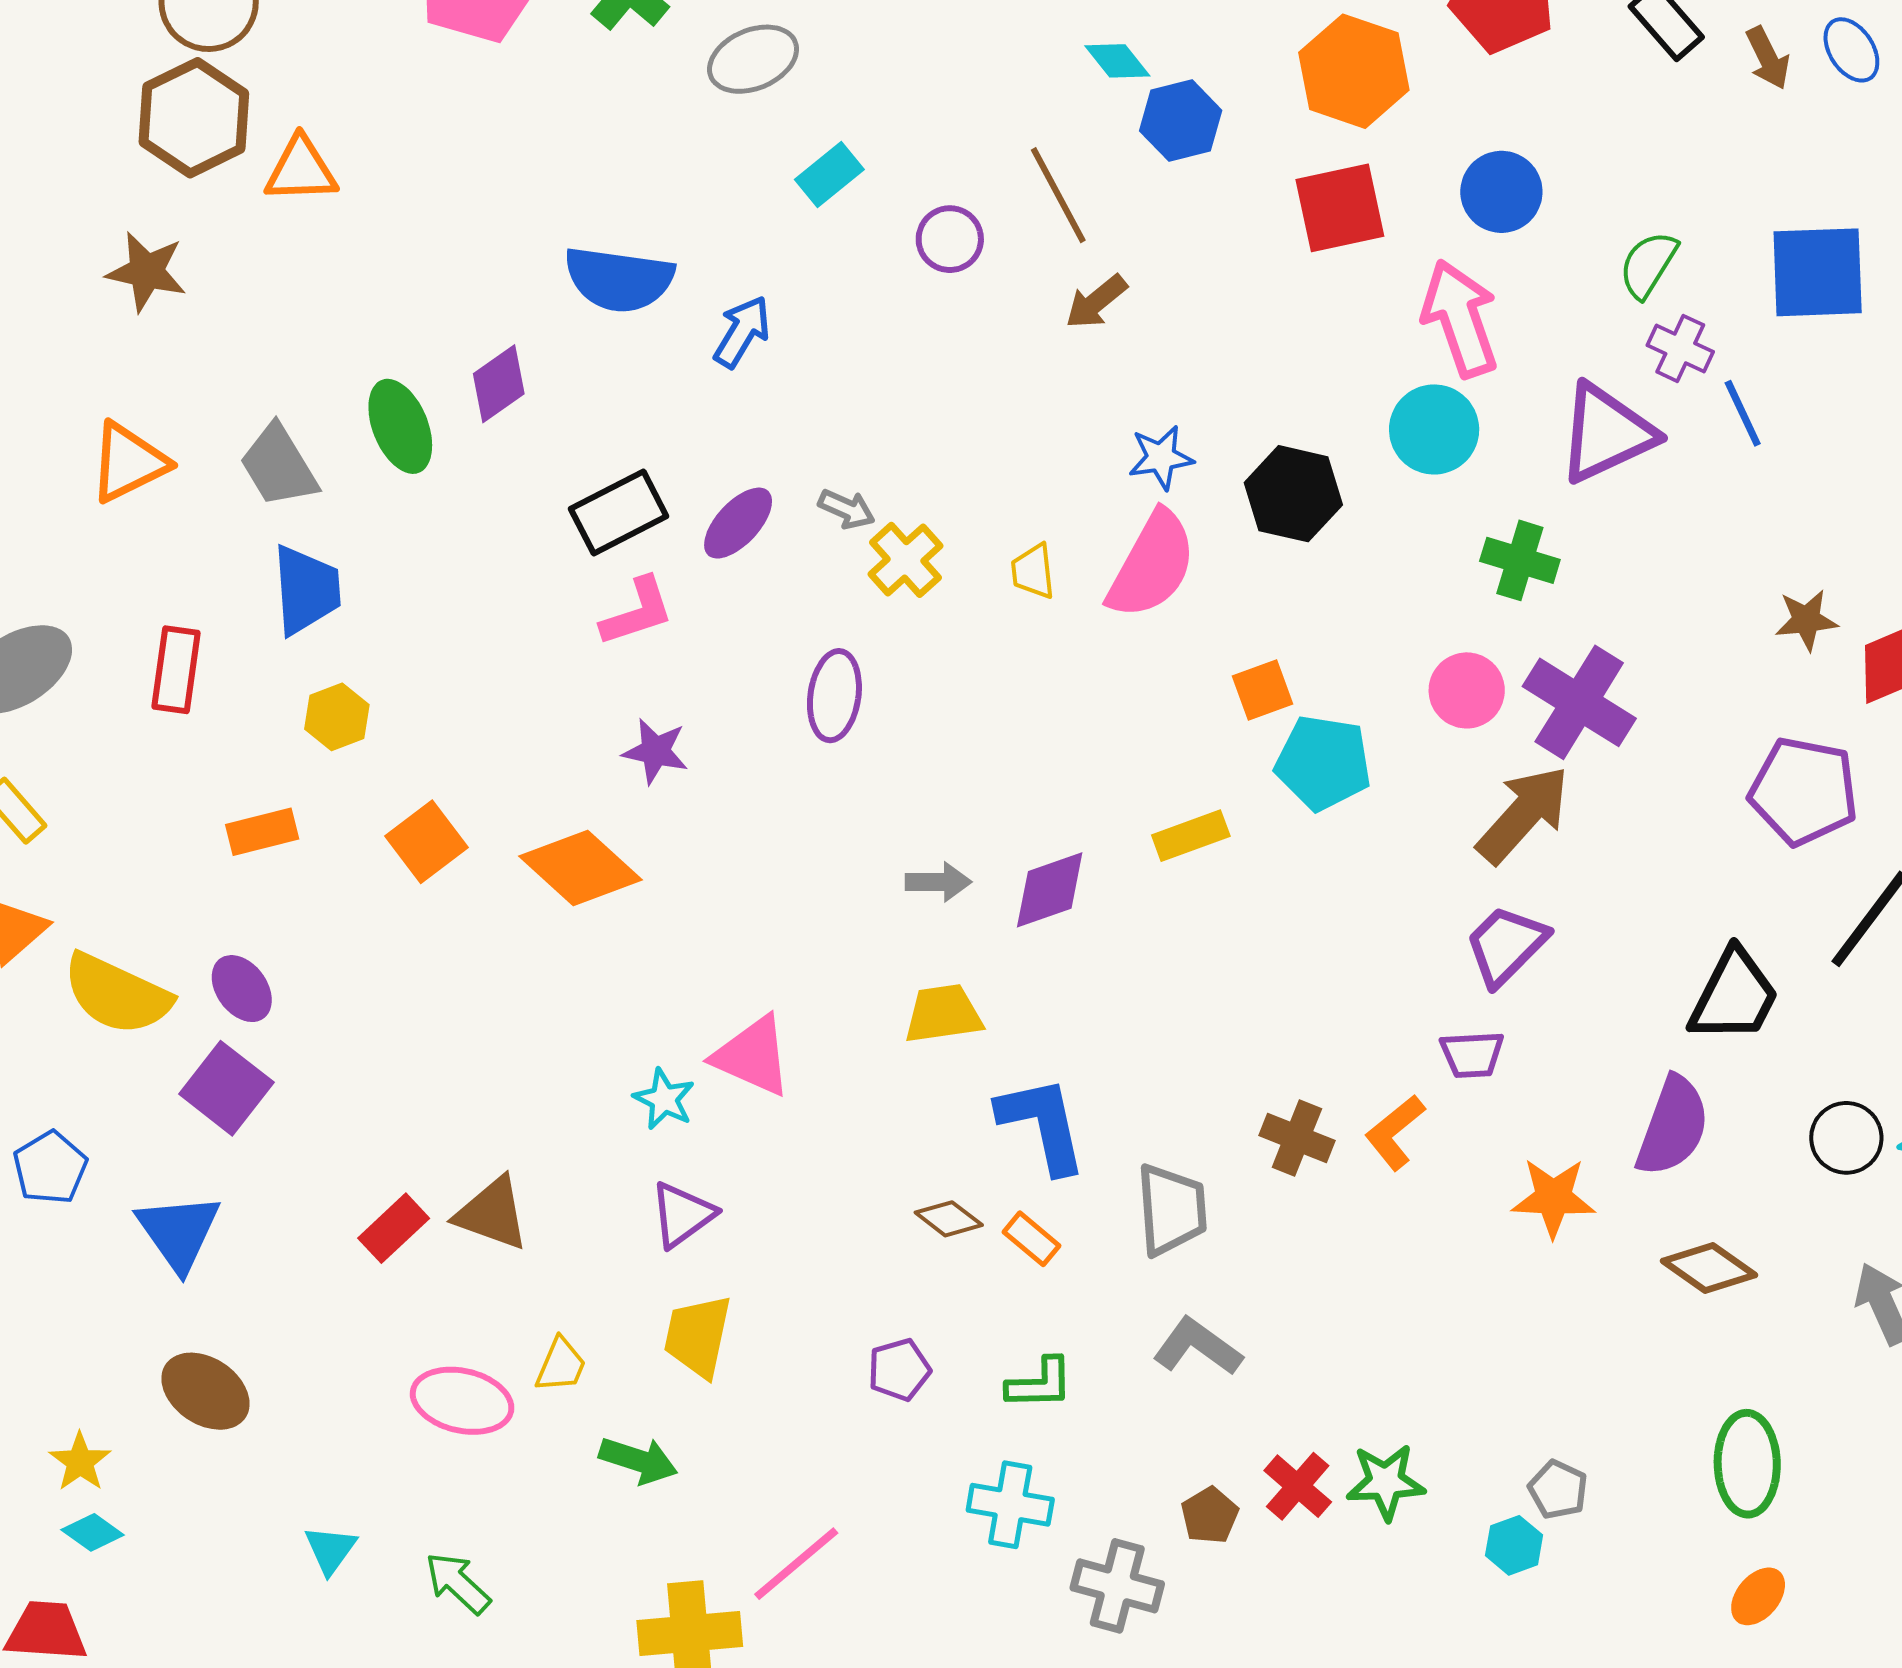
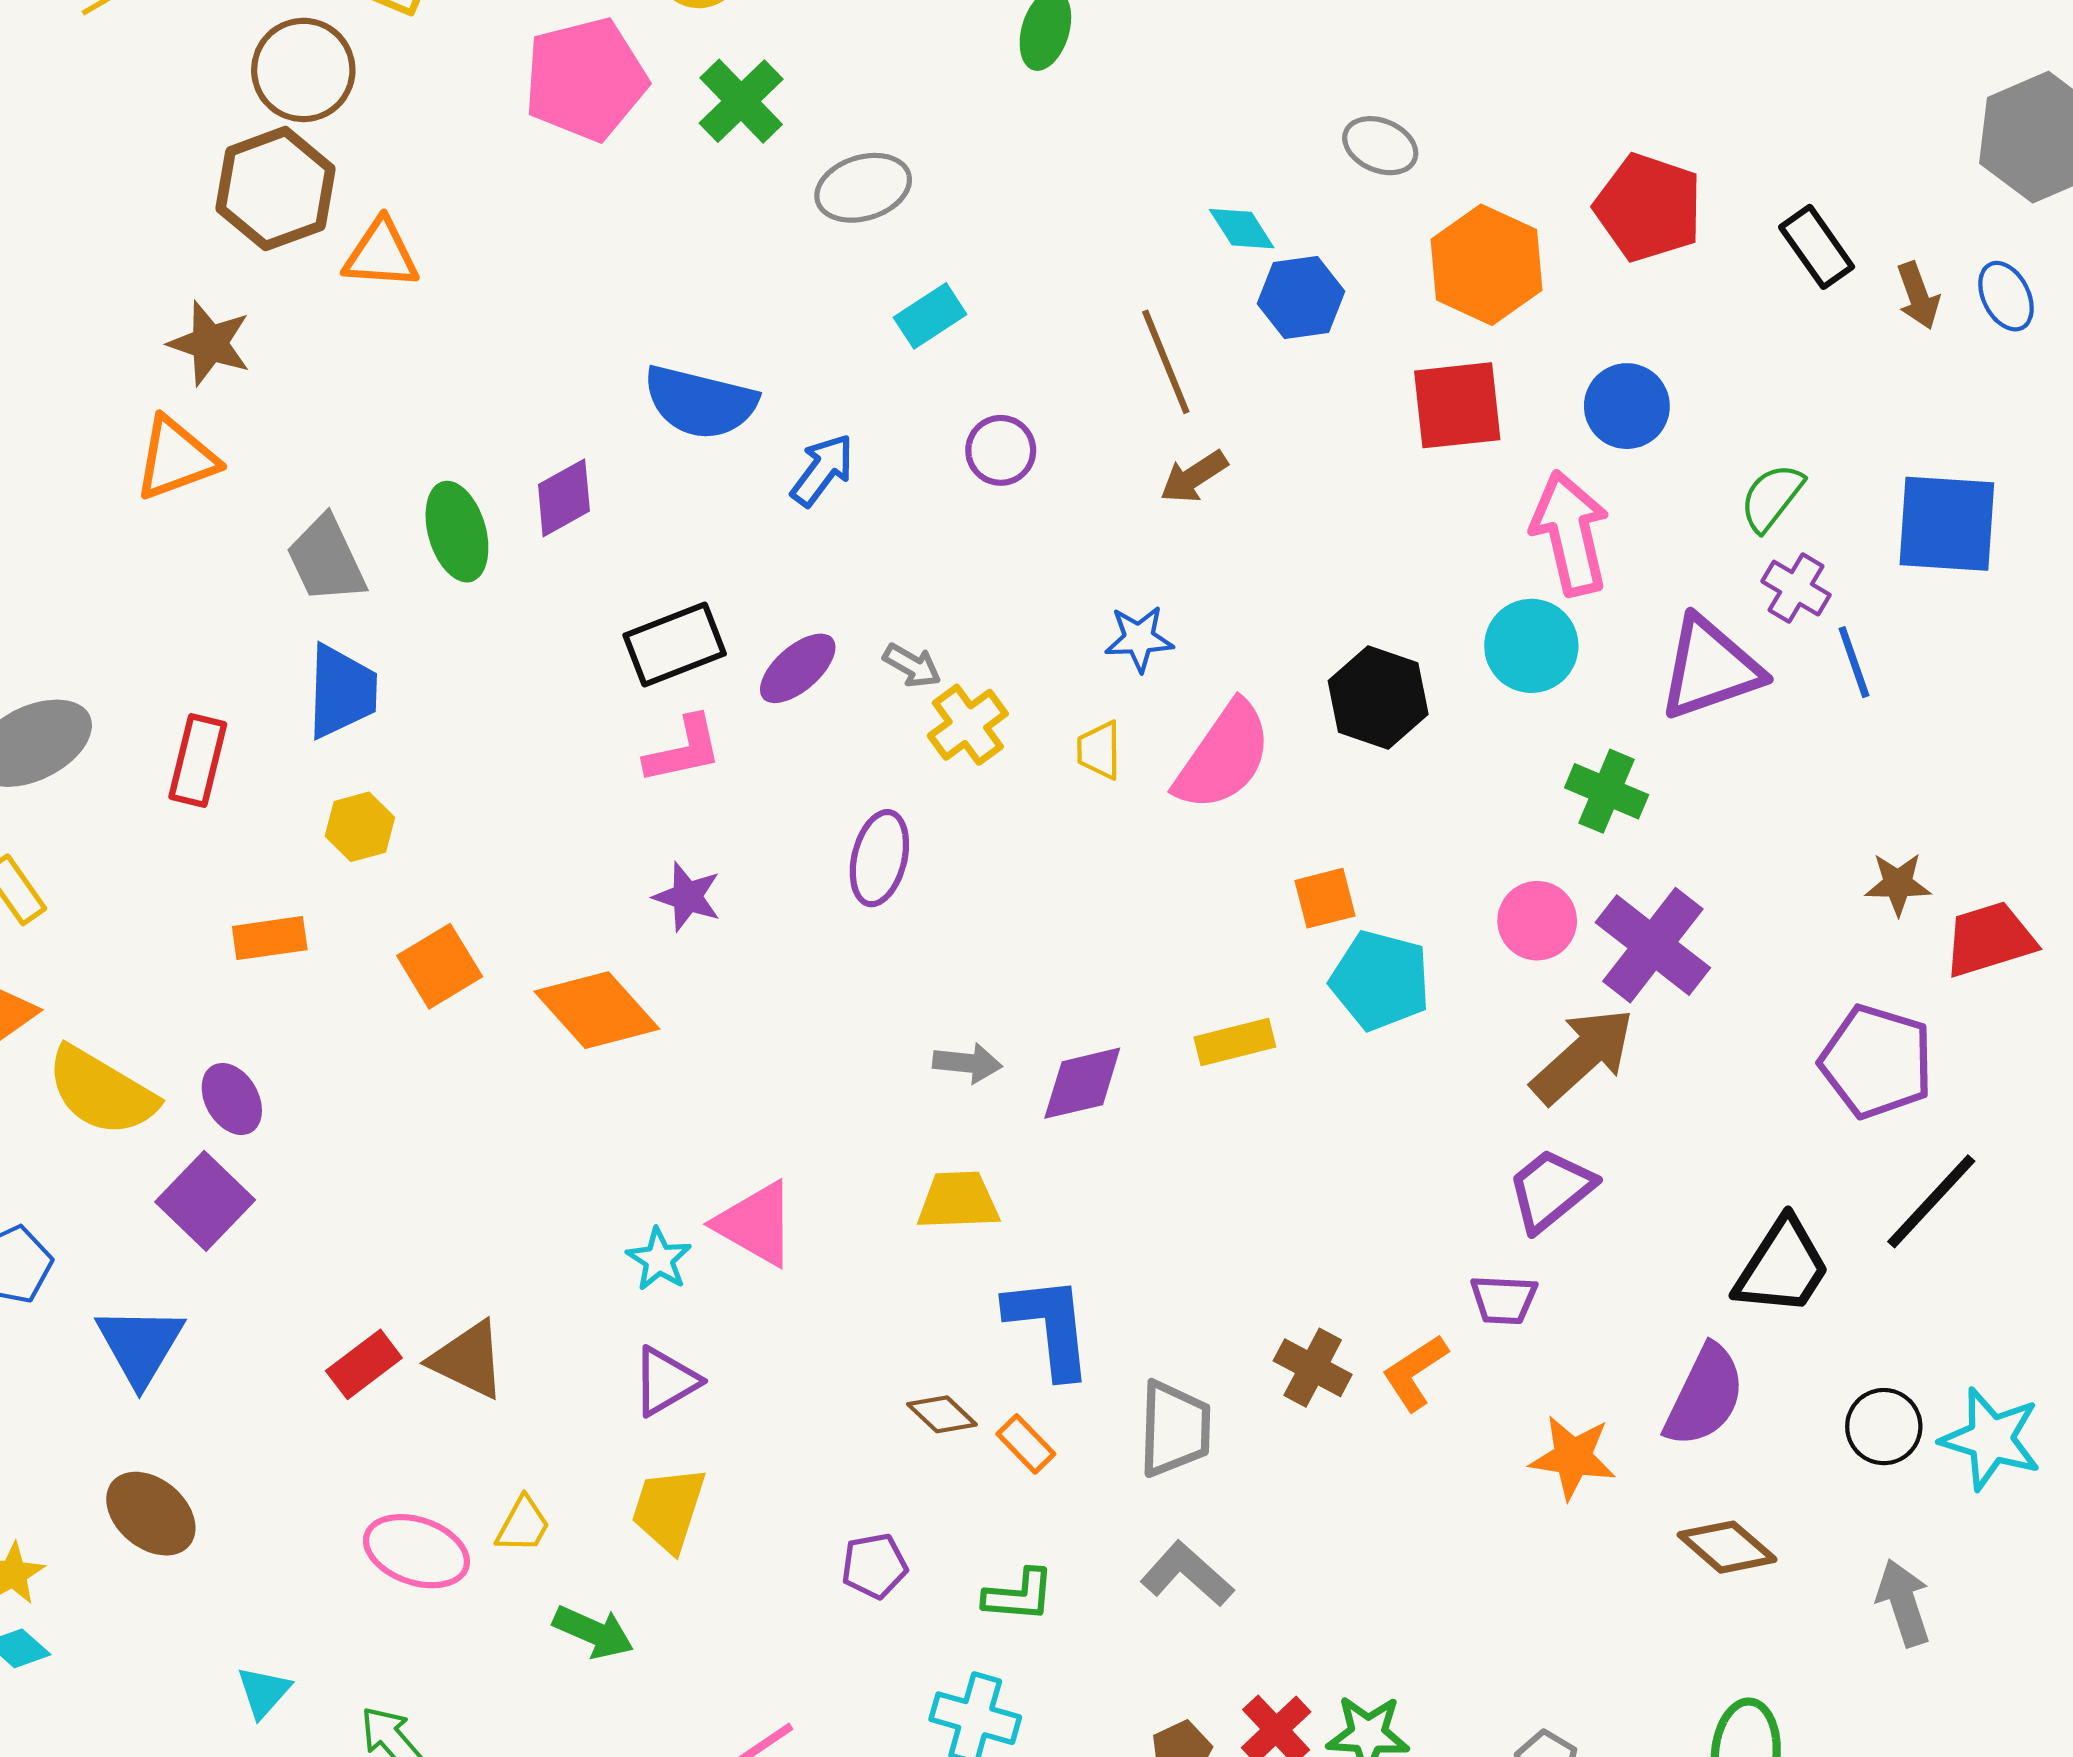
purple circle: (950, 239) -> (1001, 450), moved
blue star: (1161, 458) -> (1139, 639), moved
orange triangle: (128, 462) -> (176, 458), moved

